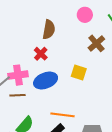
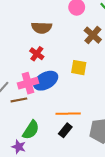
brown semicircle: (49, 30) -> (42, 28), turned 90
pink cross: (18, 75) -> (28, 83), moved

